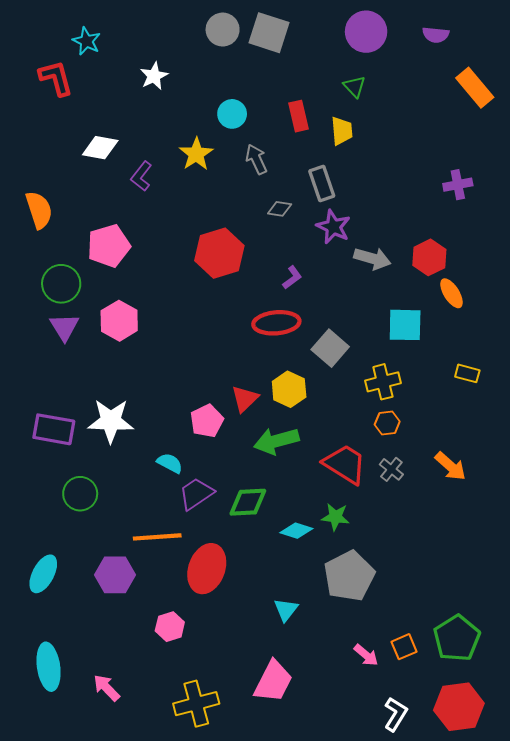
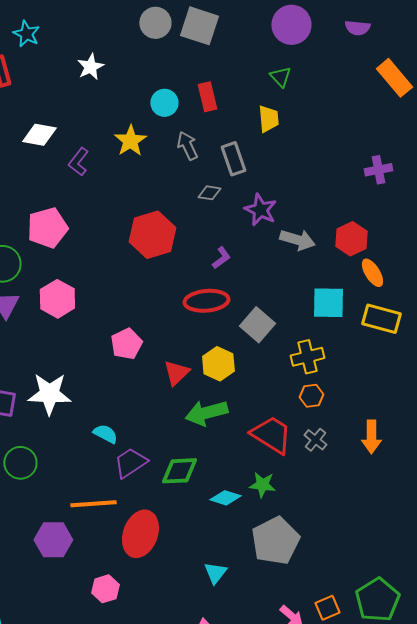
red rectangle: (299, 116) -> (207, 97), moved
gray rectangle: (322, 184) -> (233, 159), moved
yellow rectangle: (467, 373) -> (381, 319), moved, size x1.6
pink pentagon: (207, 421) -> (126, 344), moved
orange arrow: (450, 466) -> (371, 437), turned 48

